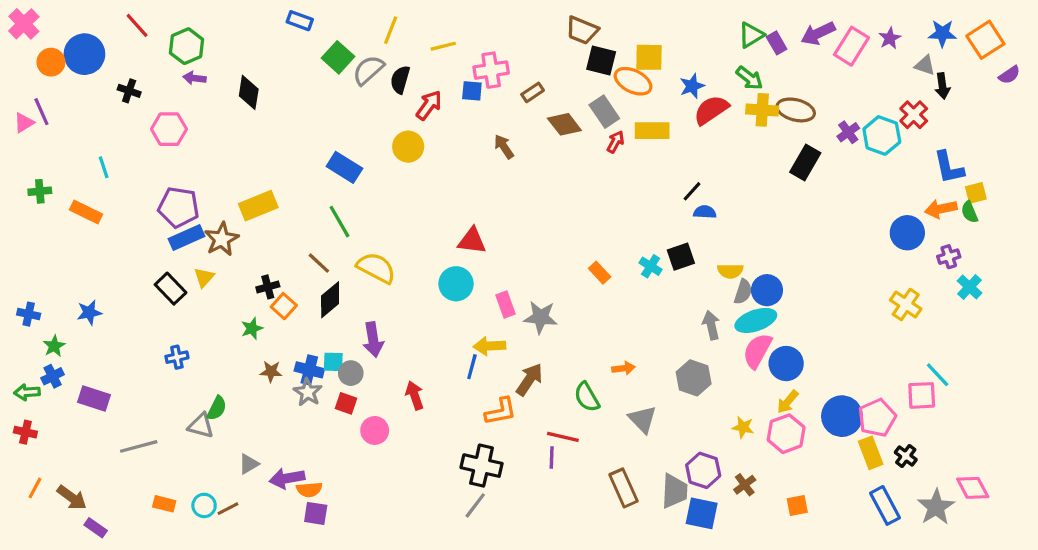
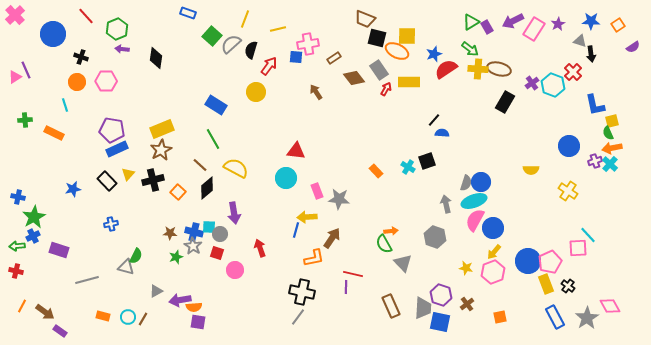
orange square: (985, 40) -> (618, 25), size x0.6
orange circle: (51, 62) -> (77, 82), moved
orange arrow: (941, 209) -> (612, 148), moved
brown star: (222, 239) -> (161, 150), moved
yellow semicircle: (730, 271) -> (531, 170), moved
black cross: (268, 287) -> (153, 180), moved, size x1.5
cyan cross: (970, 287) -> (610, 164), moved
blue star: (89, 312) -> (73, 189), moved
green star: (252, 328) -> (176, 257), moved
green star: (54, 346) -> (34, 217), size x1.6
green semicircle: (587, 397) -> (384, 244), moved
brown line: (228, 509) -> (143, 319), turned -32

